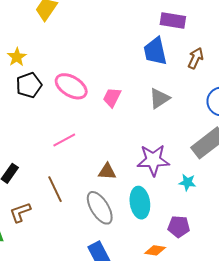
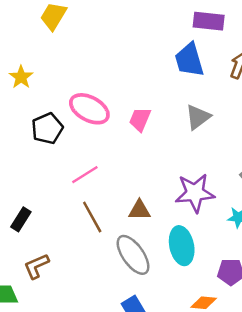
black pentagon: (29, 85) -> (47, 128), moved
brown line: (55, 189) -> (92, 217), moved

